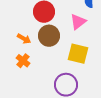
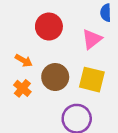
brown circle: (49, 36) -> (55, 77), moved

